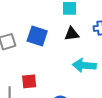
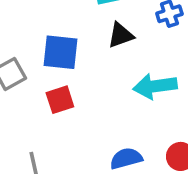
red square: (29, 81) -> (60, 100), moved

